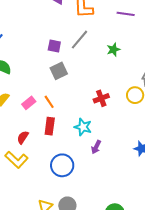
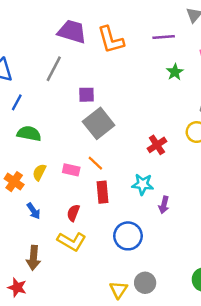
gray line: (80, 40) -> (54, 69), moved
green star: (113, 50) -> (175, 72), moved
gray square: (59, 71) -> (99, 123), size x1.4
pink rectangle: (29, 103) -> (71, 170), turned 64

